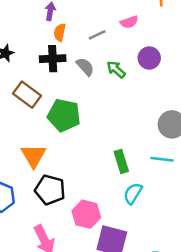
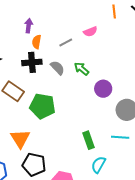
purple circle: (149, 58) -> (103, 89), moved

